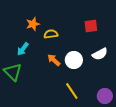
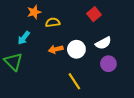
red square: (91, 26) -> (94, 14), turned -32
orange arrow: (54, 60) -> (56, 49), turned -56
purple circle: (105, 96) -> (108, 64), moved

